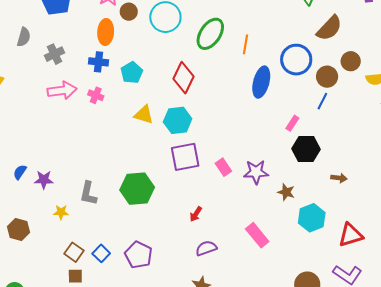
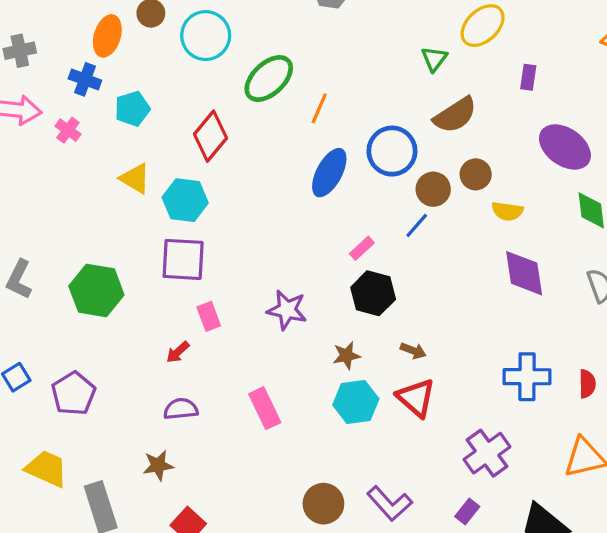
pink rectangle: (223, 167) -> (209, 316), moved
brown star: (286, 192) -> (346, 356), moved, turned 30
red triangle: (351, 235) -> (416, 398), moved, turned 44

